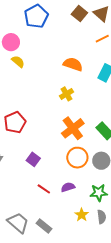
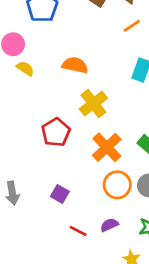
orange semicircle: (73, 64) -> (75, 65), moved
yellow cross: (66, 94) -> (93, 103), size x1.5
red pentagon: (15, 122) -> (56, 132), moved

